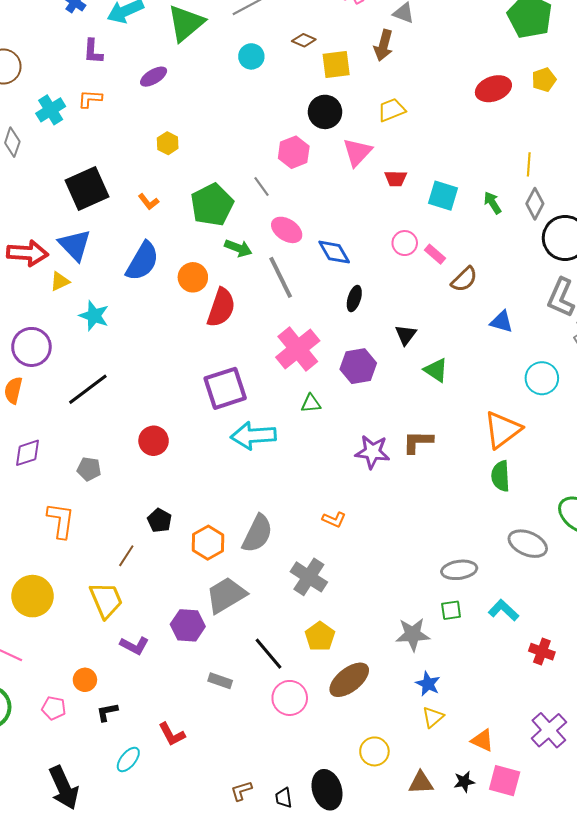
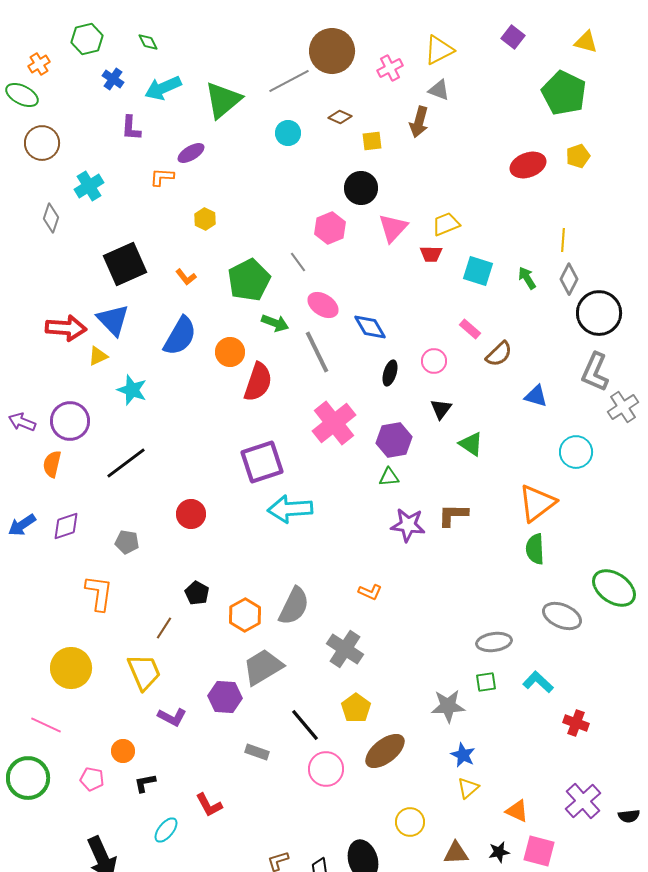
yellow square: (336, 64) -> (372, 141), size x0.7
orange L-shape: (90, 99) -> (162, 177), moved
yellow trapezoid: (392, 110) -> (446, 224), moved
pink circle: (405, 243) -> (434, 361), moved
green triangle: (311, 403) -> (389, 477), moved

